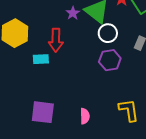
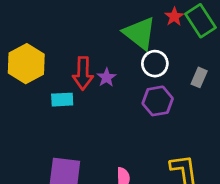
purple star: (73, 13) -> (106, 77), moved

